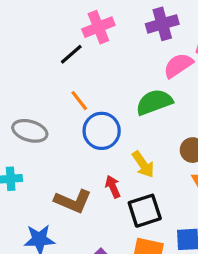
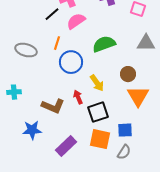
pink semicircle: (178, 65) -> (76, 21), moved
orange line: (79, 101) -> (57, 43), turned 56
gray ellipse: (30, 131) -> (26, 50), moved

